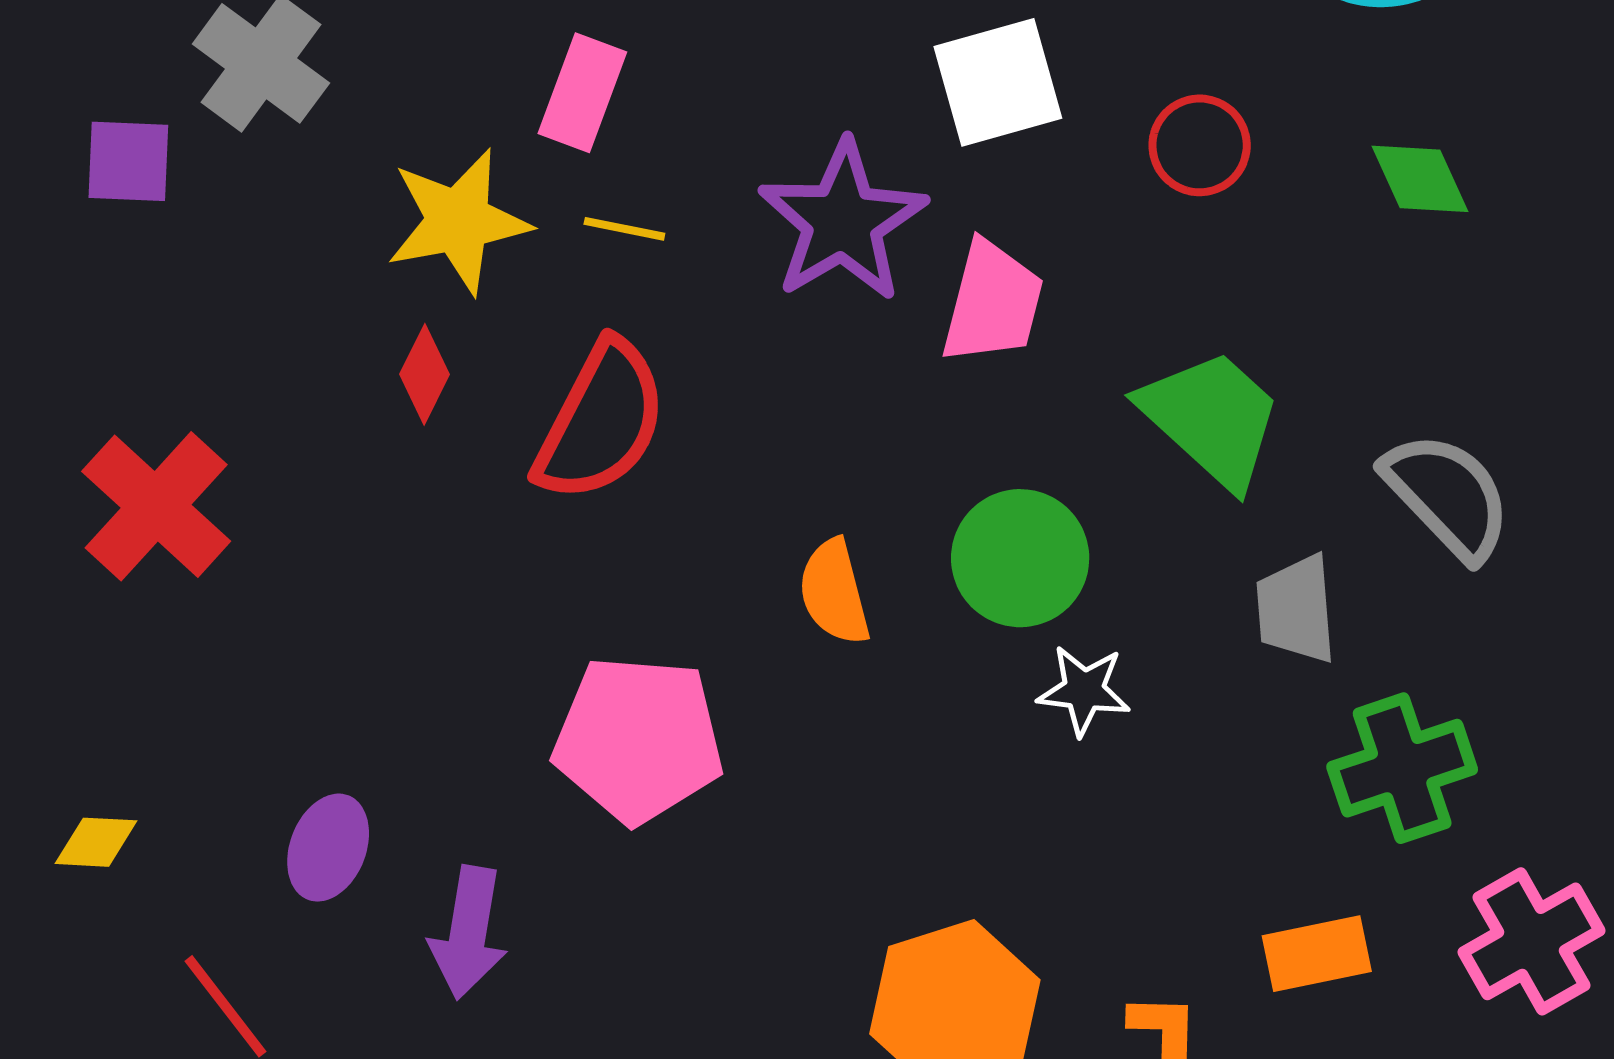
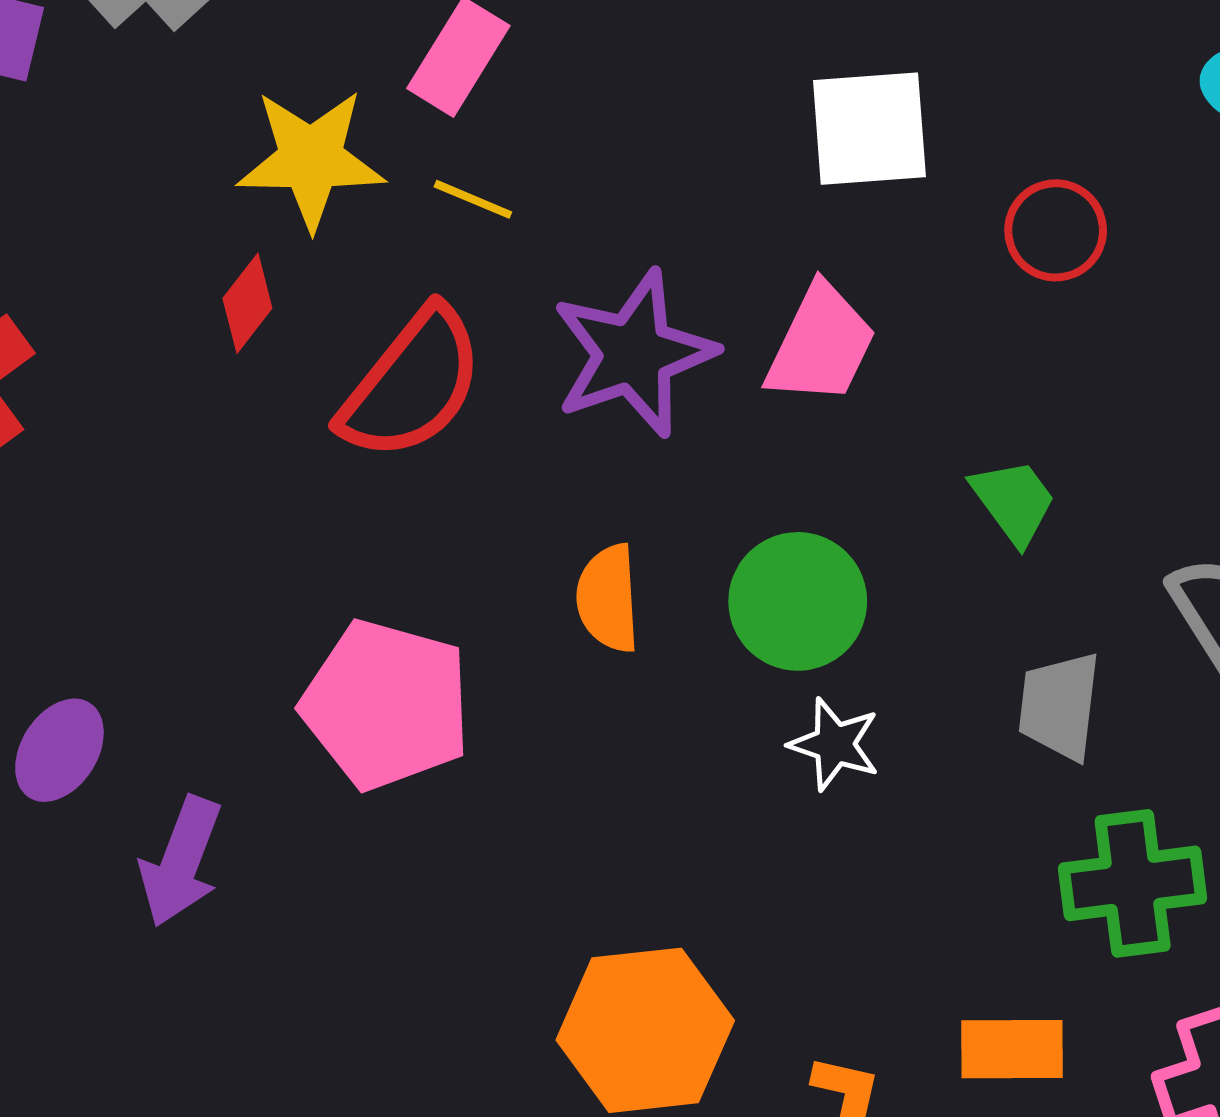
purple star: (843, 221) -> (634, 354), moved
green trapezoid: (1212, 418) -> (1014, 501), size x0.6

